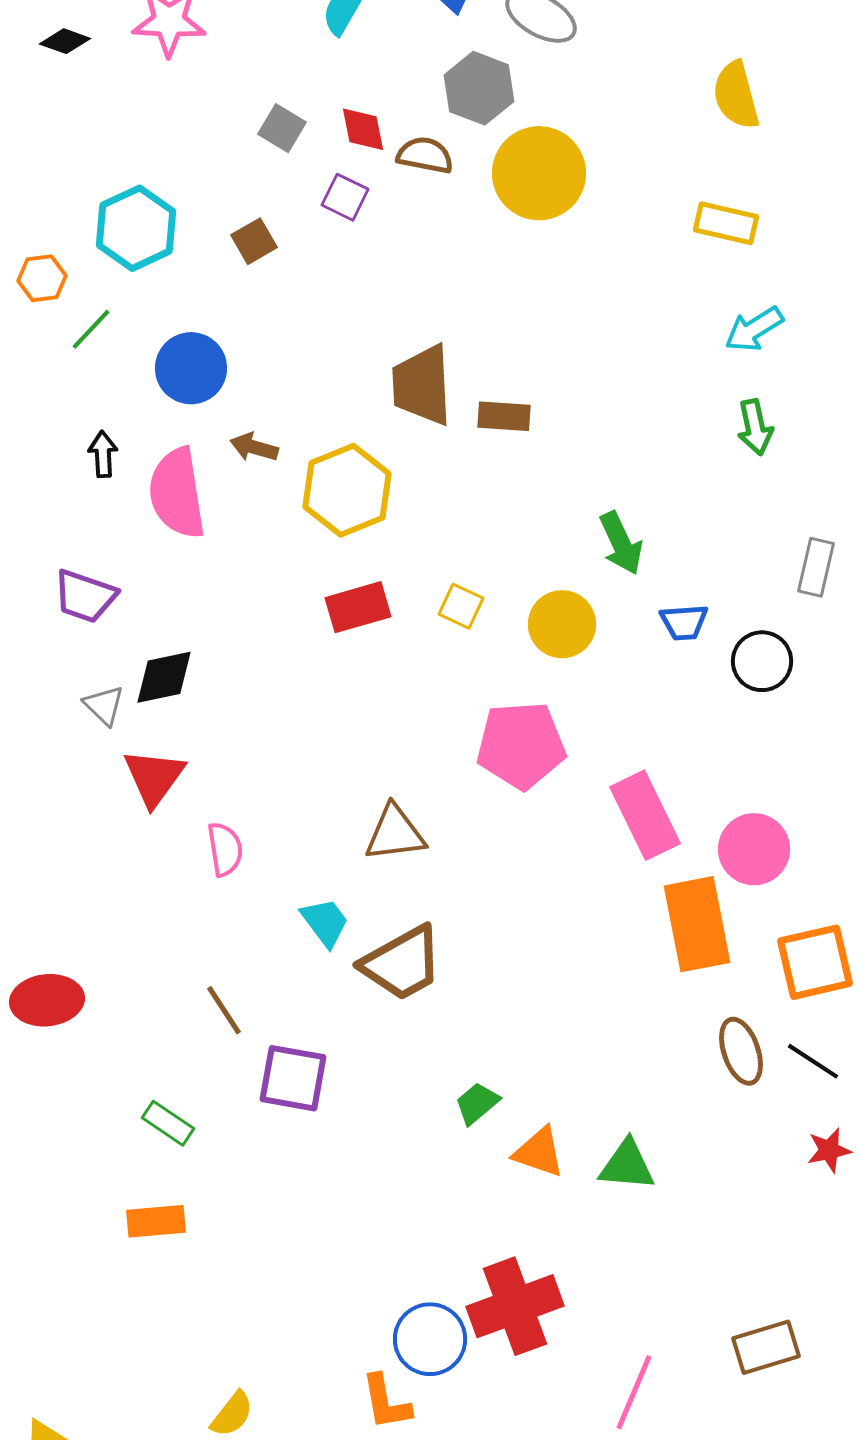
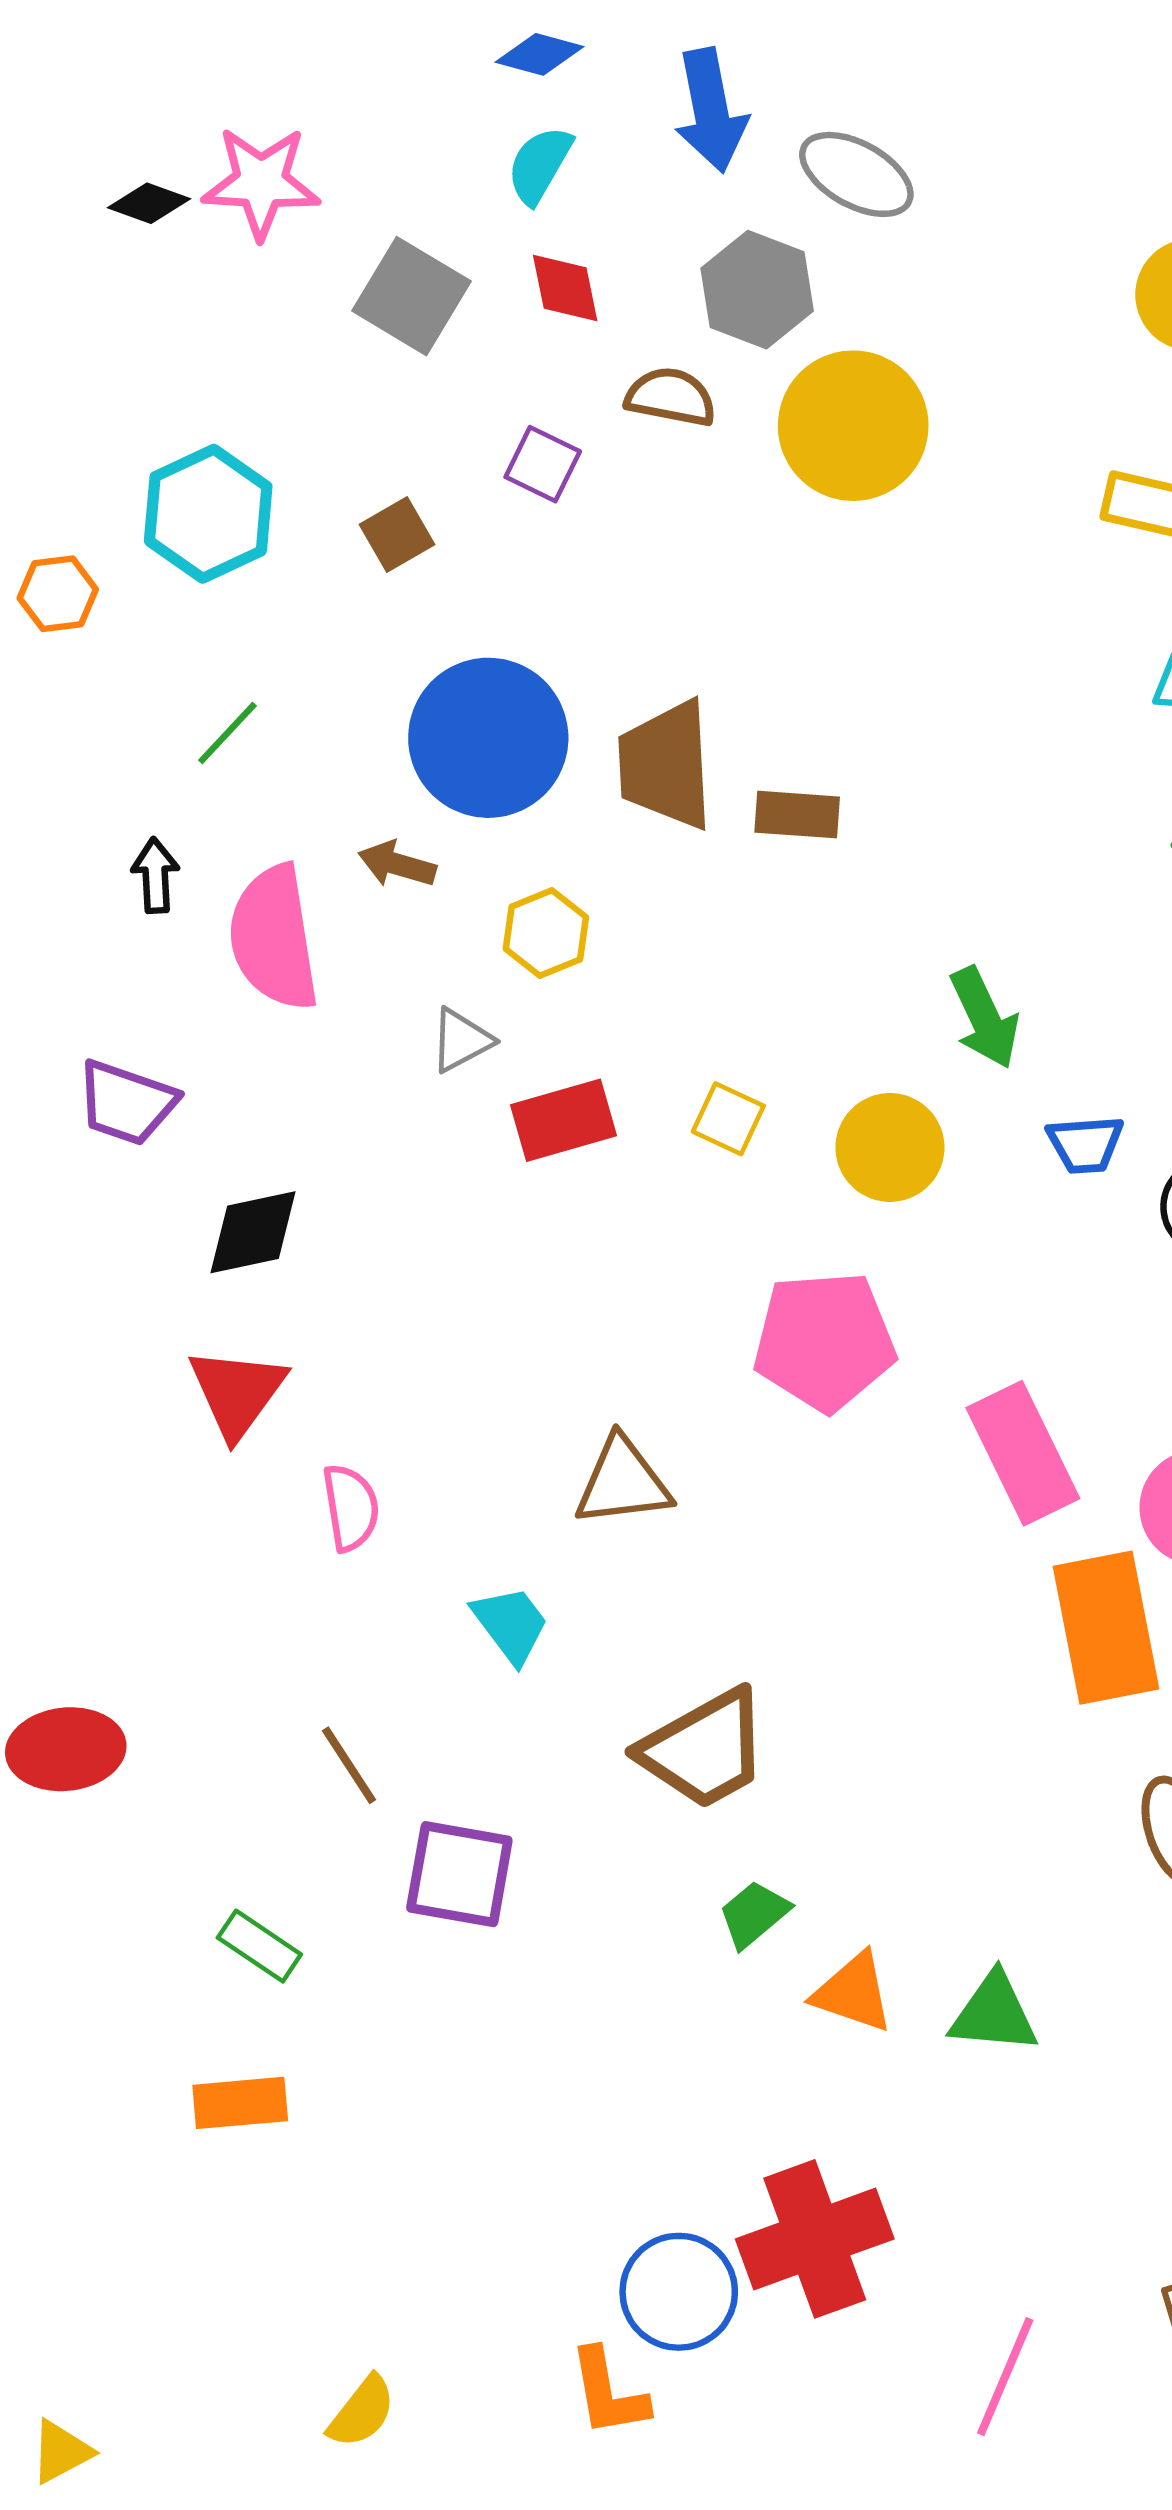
black diamond: (65, 41) -> (149, 203), moved
gray square: (282, 128) -> (411, 296), moved, size x1.5
red diamond: (363, 129) -> (565, 288), moved
green line: (91, 329) -> (227, 733), moved
blue circle: (191, 368) -> (488, 738), moved, size x1.4
yellow hexagon: (347, 490) -> (546, 933), size x0.6
gray triangle: (104, 705) -> (461, 1040), moved, turned 48
brown trapezoid: (402, 963) -> (704, 1749), moved

